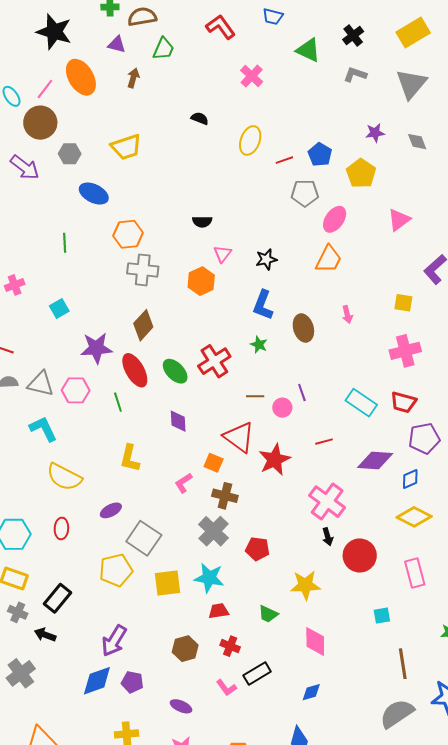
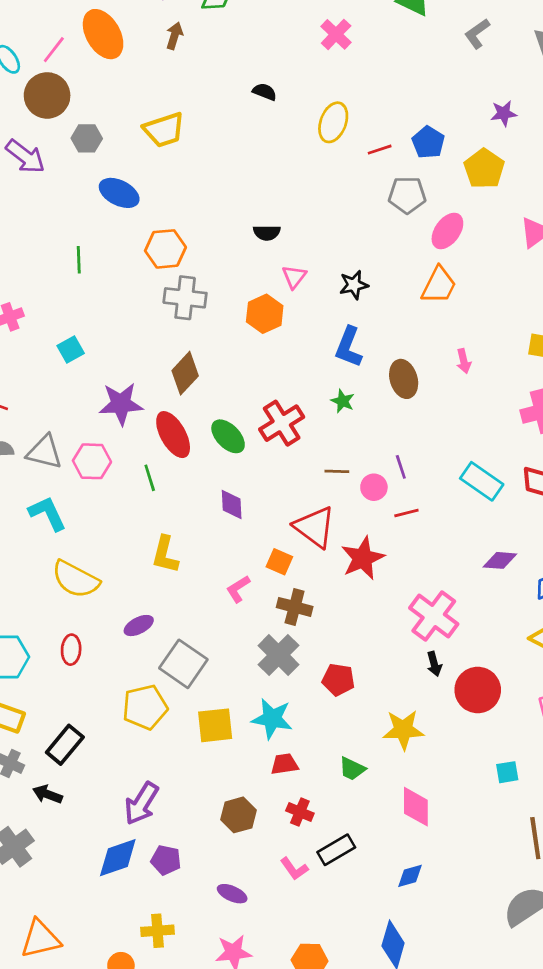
gray L-shape: (355, 75) -> (477, 34), turned -55
red line: (324, 442) -> (406, 513), moved
purple diamond: (375, 460) -> (500, 560), size x0.7

